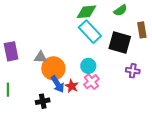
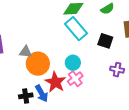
black square: (120, 43) -> (105, 41), size x0.7
blue arrow: (58, 84) -> (42, 94), moved
red star: (72, 86) -> (55, 82), size x1.5

